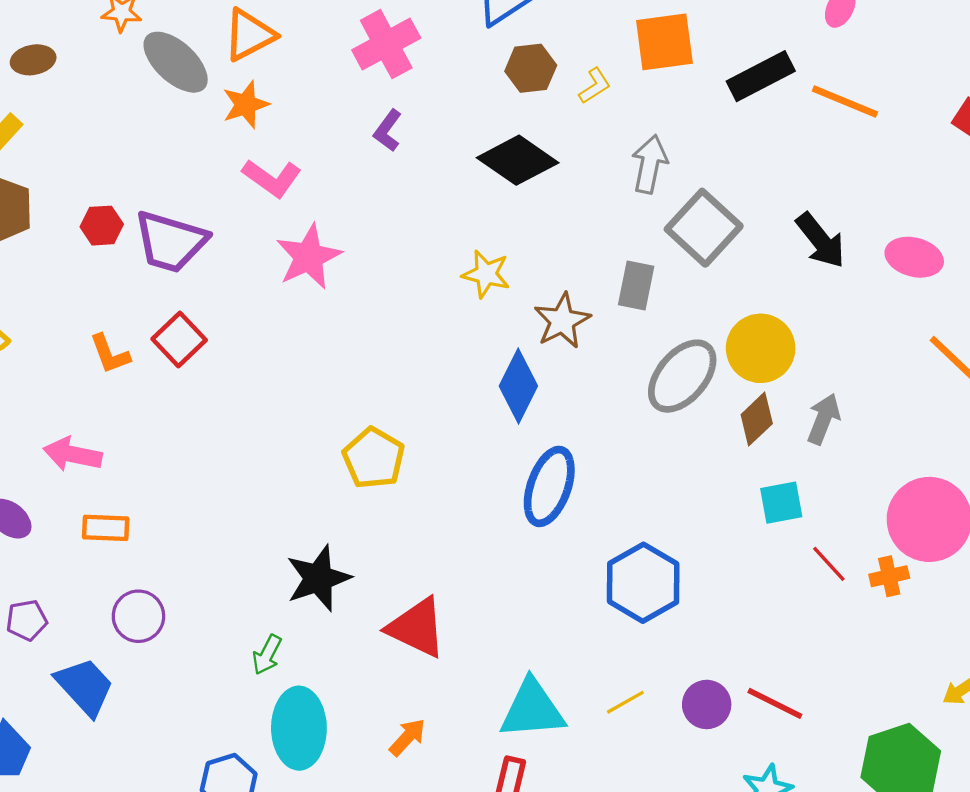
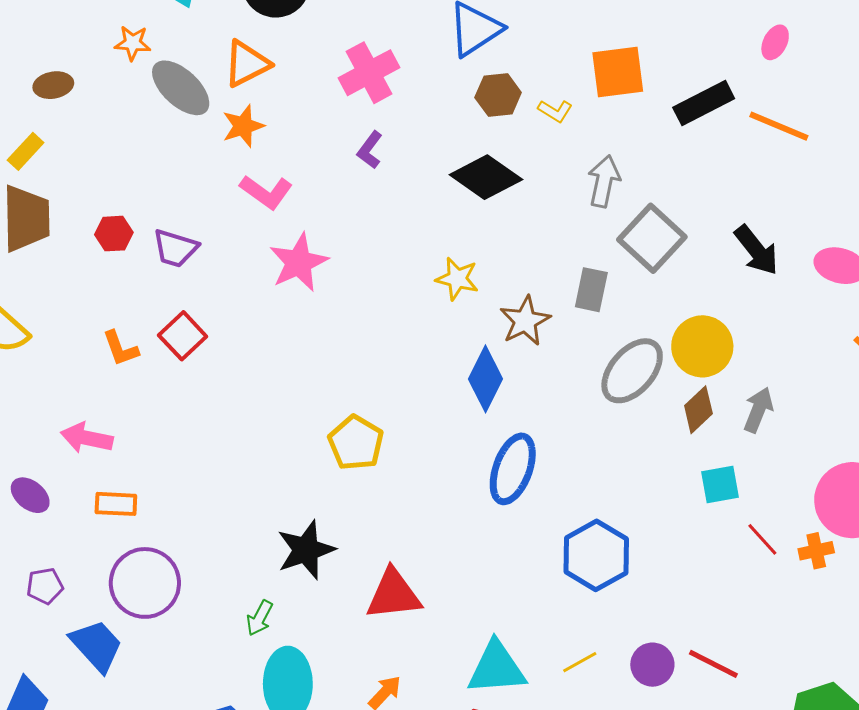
yellow L-shape: (595, 86) -> (555, 111), turned 64
purple trapezoid: (171, 242) -> (175, 248), size x0.7
purple circle: (138, 616) -> (145, 583), size x1.5
red triangle: (417, 628) -> (394, 594), turned -32

